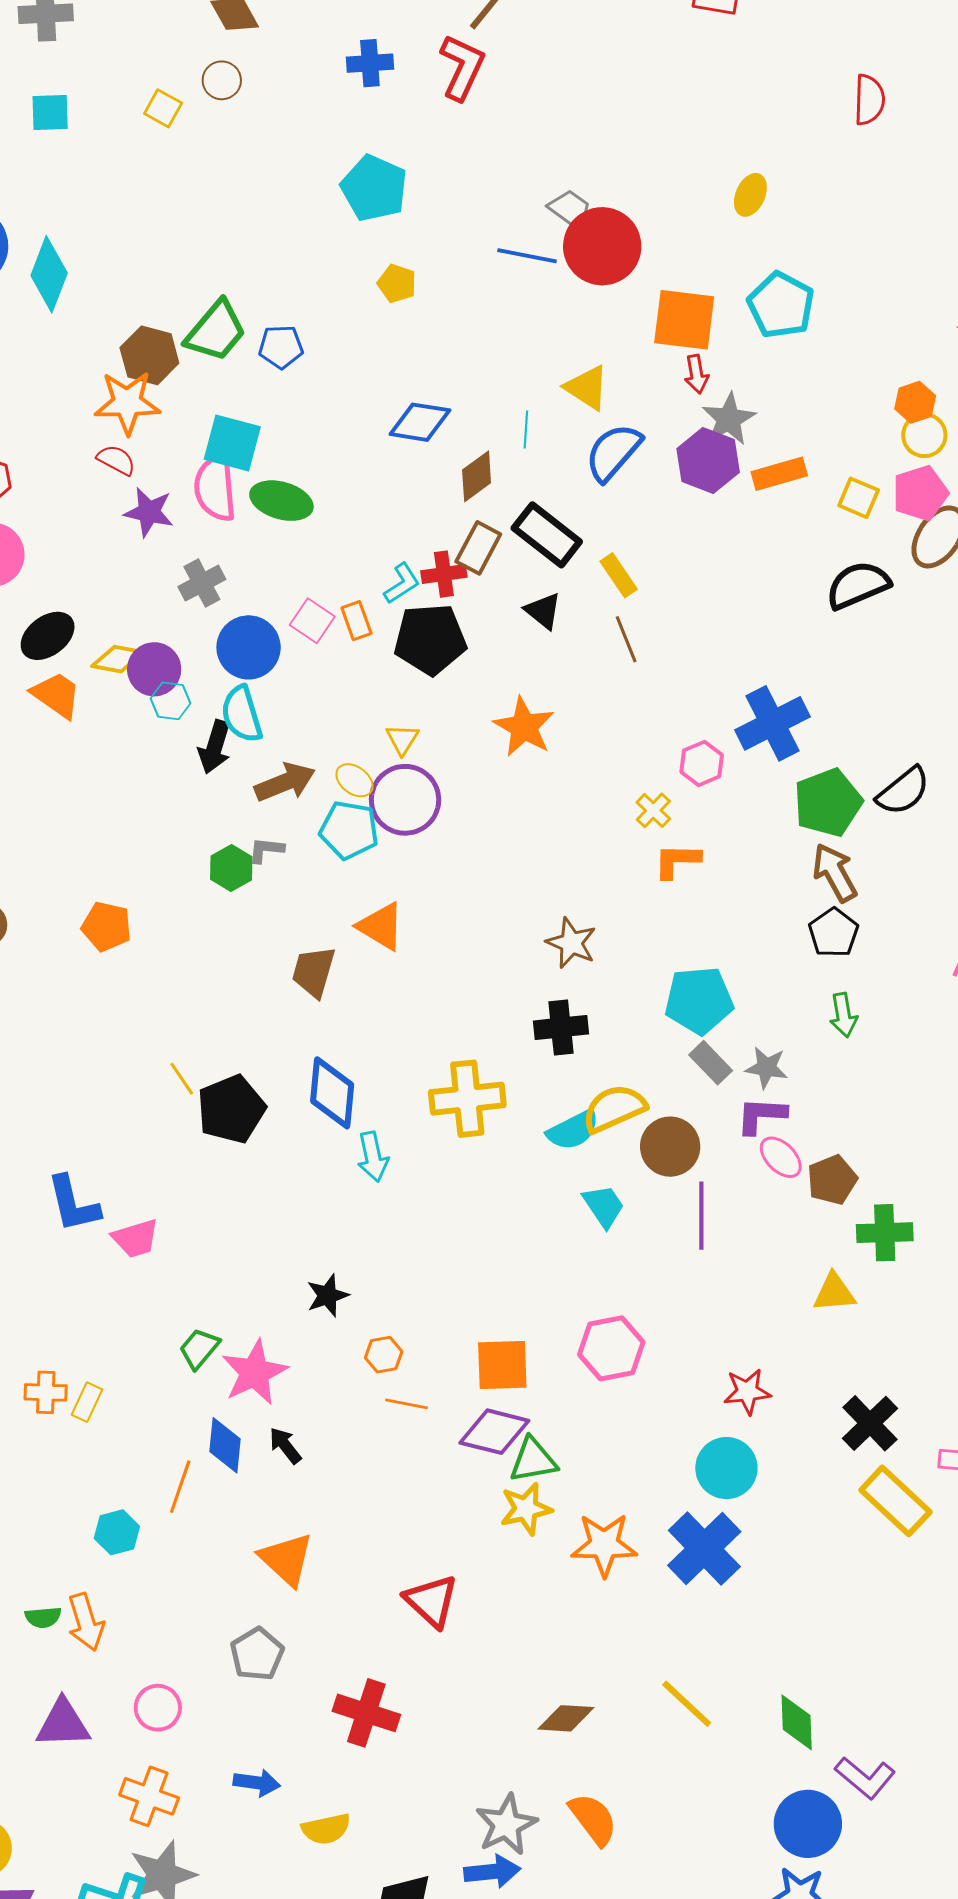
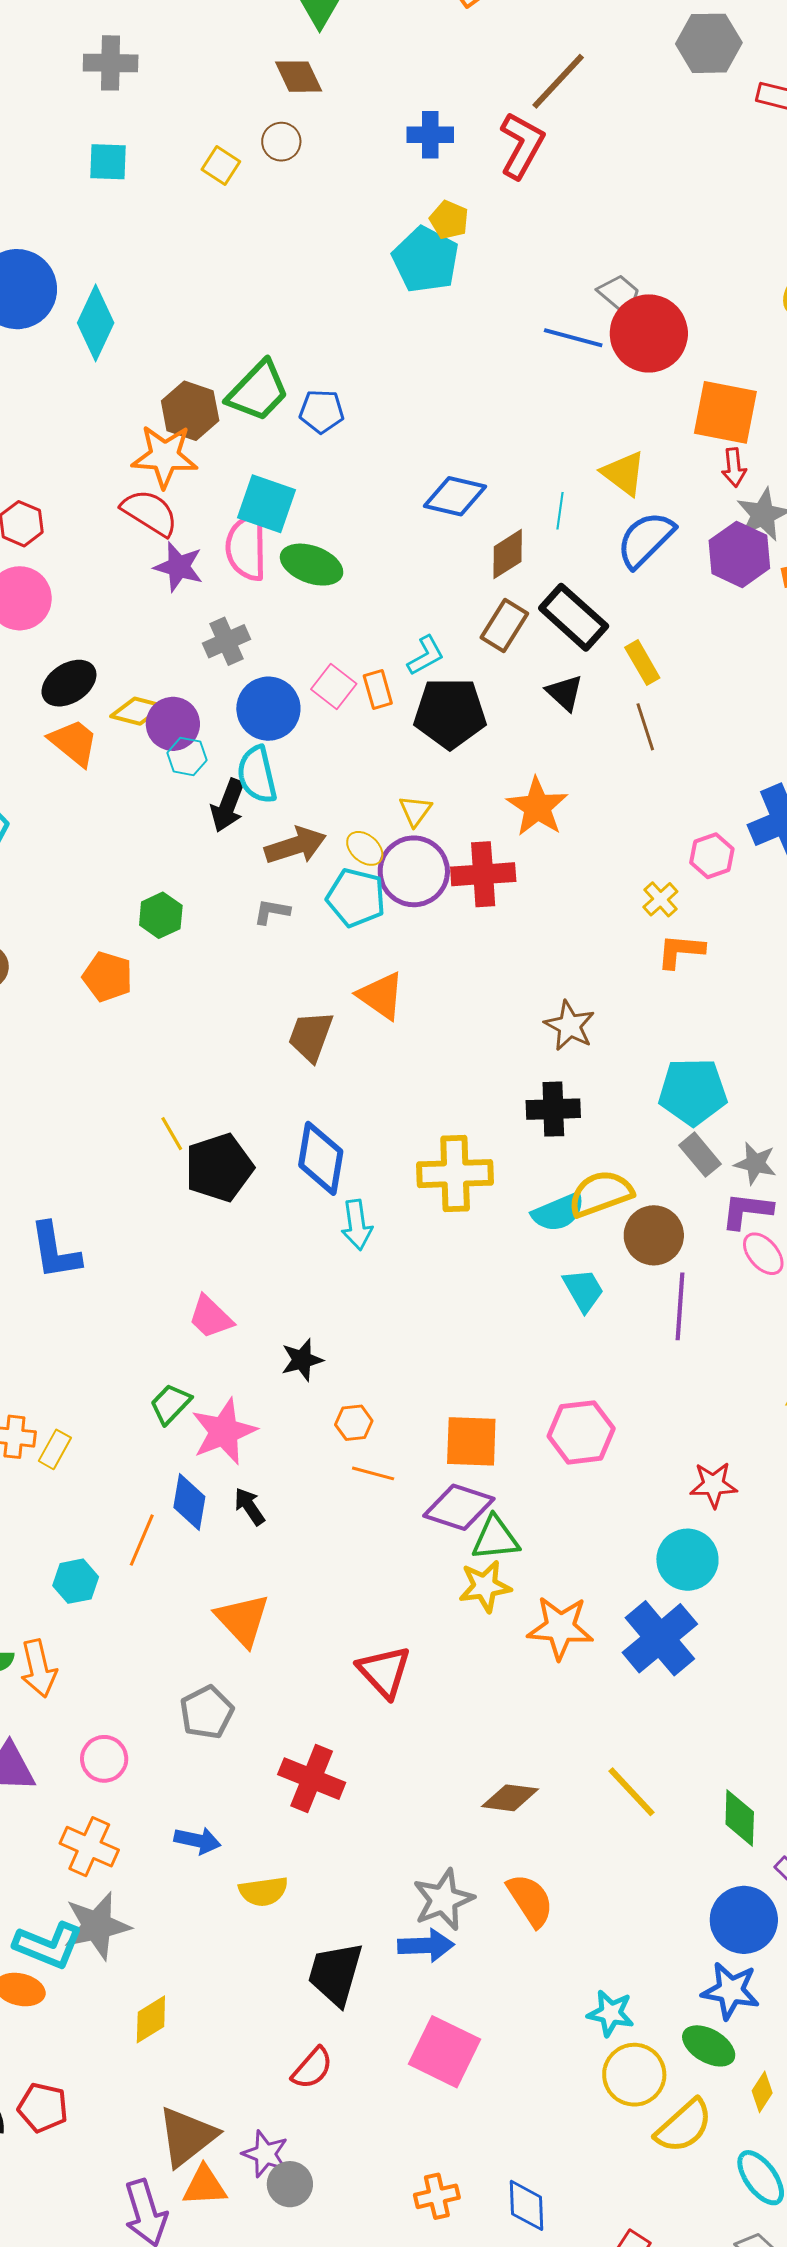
yellow pentagon: (397, 284) -> (449, 220), moved
red semicircle: (116, 460) -> (150, 513), size x1.5
red cross: (444, 574) -> (483, 874), moved, size x1.4
green hexagon: (231, 868) -> (161, 915), moved
pink trapezoid: (136, 1238) -> (211, 1317), moved, turned 57

